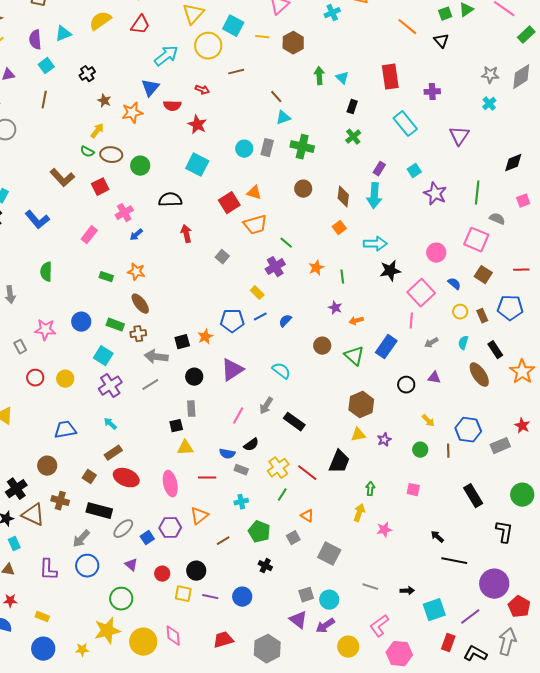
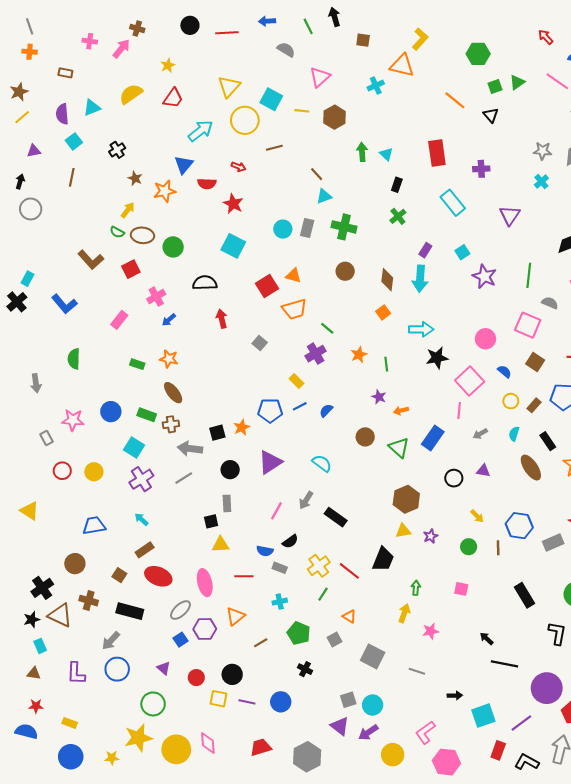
brown rectangle: (482, 316) -> (534, 405), turned 64
gray ellipse: (123, 529) -> (180, 610), moved
gray line: (370, 587) -> (417, 671), moved

